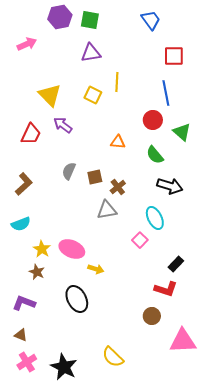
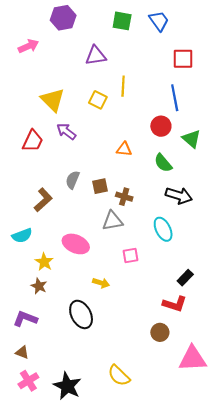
green square: (90, 20) -> (122, 21), moved
brown L-shape: (24, 184) -> (43, 200), moved
brown cross: (118, 187) -> (124, 197), turned -35
pink square: (140, 240) -> (130, 256), moved, turned 35
pink ellipse: (72, 249) -> (76, 244), moved

